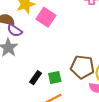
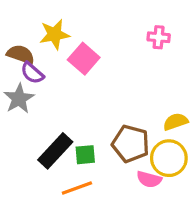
black rectangle: (36, 78) -> (55, 151), size x1.6

